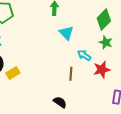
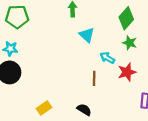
yellow rectangle: (13, 73) -> (44, 108), moved

